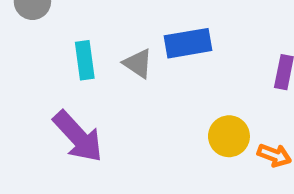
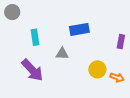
gray triangle: (138, 63) -> (62, 54), moved, turned -32

